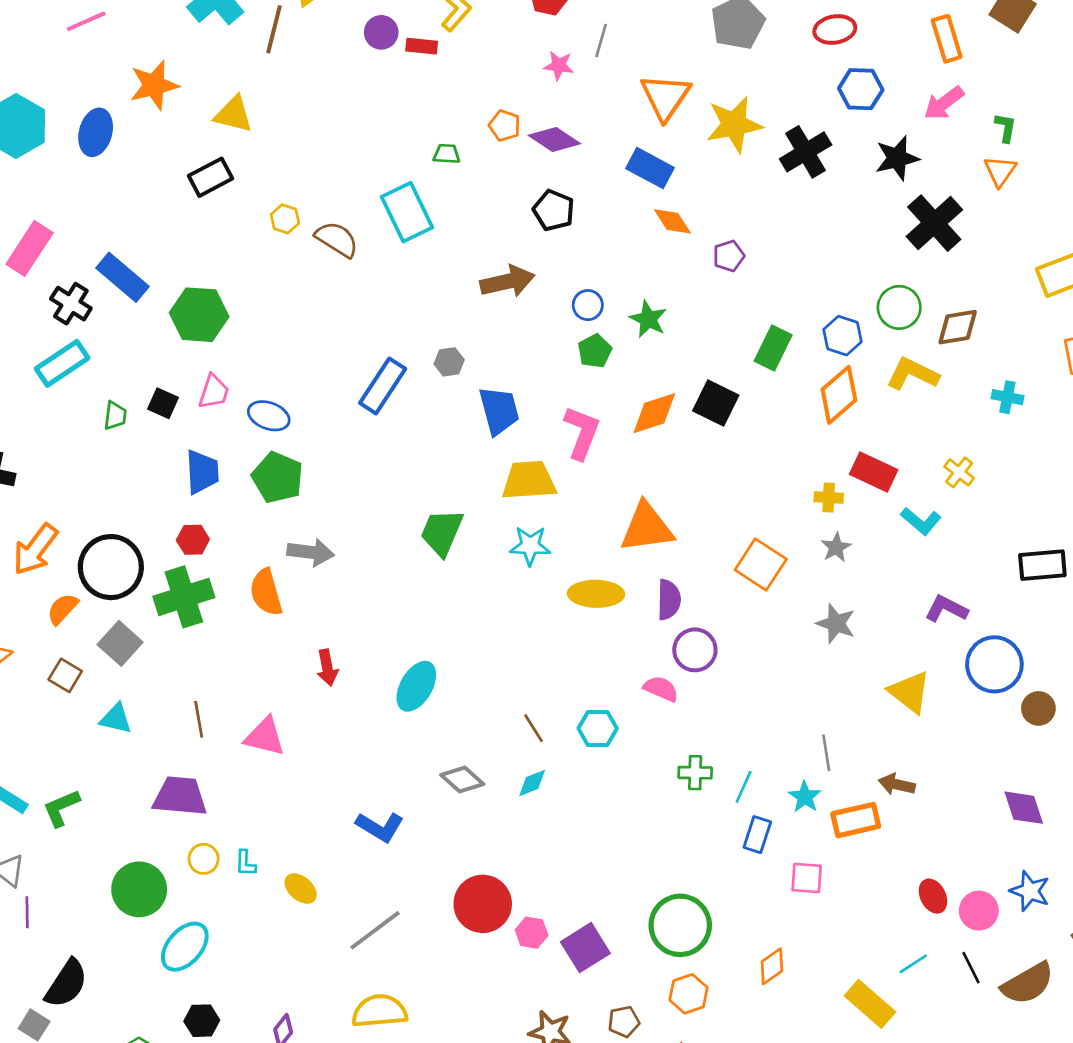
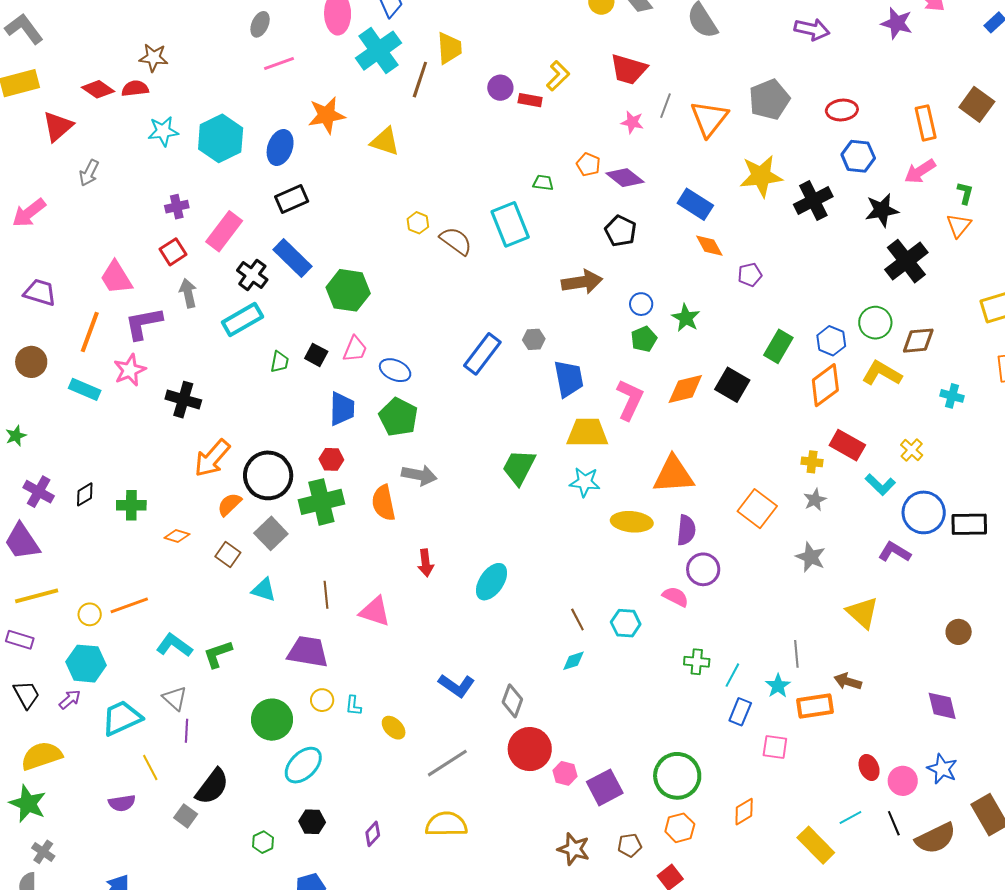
orange triangle: (665, 97) -> (709, 118), moved
black rectangle: (211, 177) -> (292, 199), moved
blue circle: (994, 664) -> (924, 512), moved
gray diamond: (462, 780) -> (512, 701), moved, turned 64

